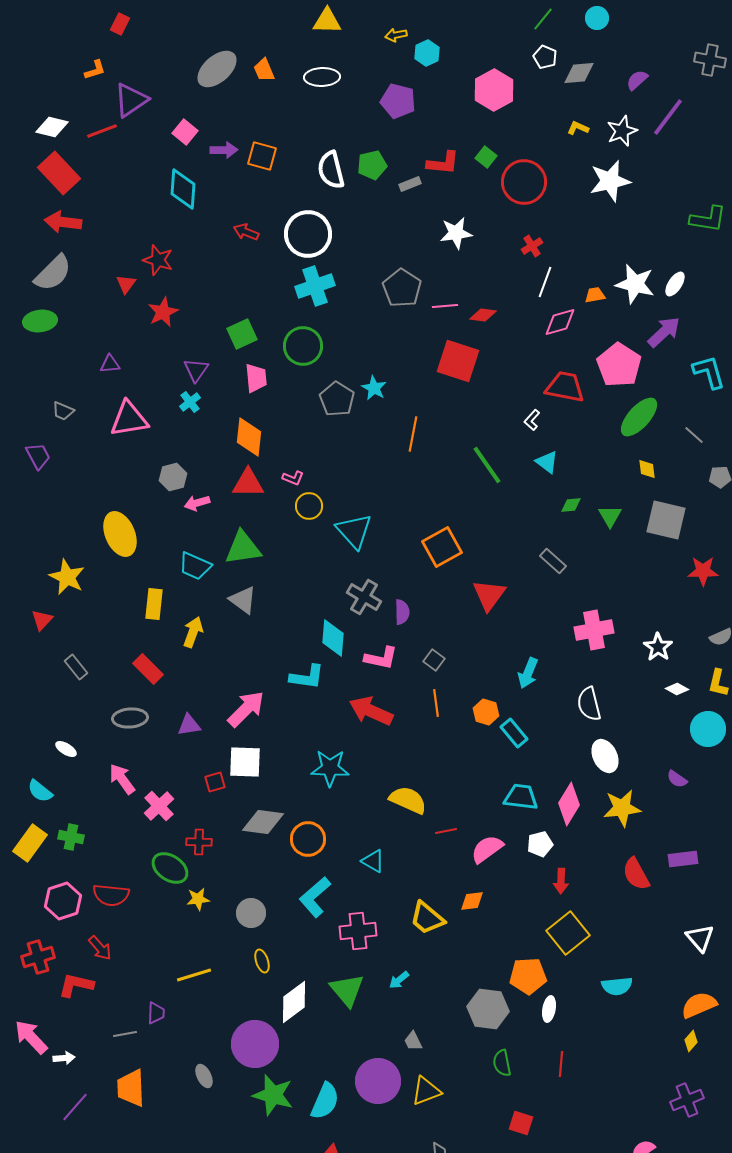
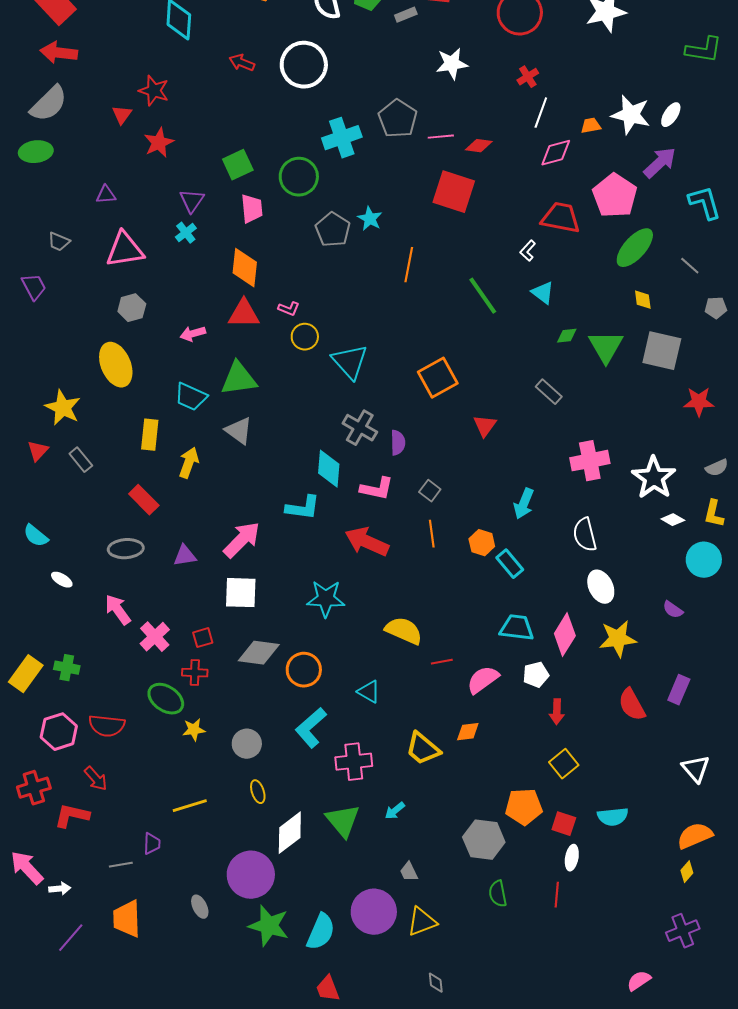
cyan cross: (315, 286) -> (342, 138), moved
gray hexagon: (173, 477) -> (132, 308), moved
green triangle: (610, 516) -> (606, 347), size x1.5
red triangle: (489, 595) -> (485, 426), size x0.7
white star: (658, 647) -> (654, 478), size x1.5
gray rectangle: (76, 667) -> (81, 460), moved
red square: (215, 782) -> (203, 638), moved
cyan semicircle: (40, 791) -> (36, 536), moved
purple rectangle: (683, 859) -> (679, 690), turned -60
yellow square: (568, 933) -> (564, 764), size x0.7
white ellipse: (549, 1009) -> (572, 858), moved
red square: (521, 1123) -> (564, 824), moved

